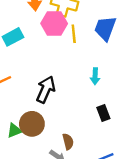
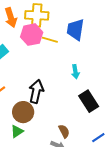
yellow line: (74, 34) -> (50, 40), turned -56
black rectangle: (103, 113) -> (89, 101), size x1.5
brown circle: (32, 124) -> (23, 112), moved

